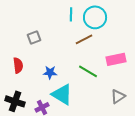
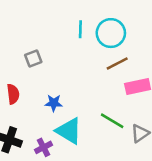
brown line: (84, 39) -> (117, 64), moved
green line: (88, 71) -> (112, 121), moved

